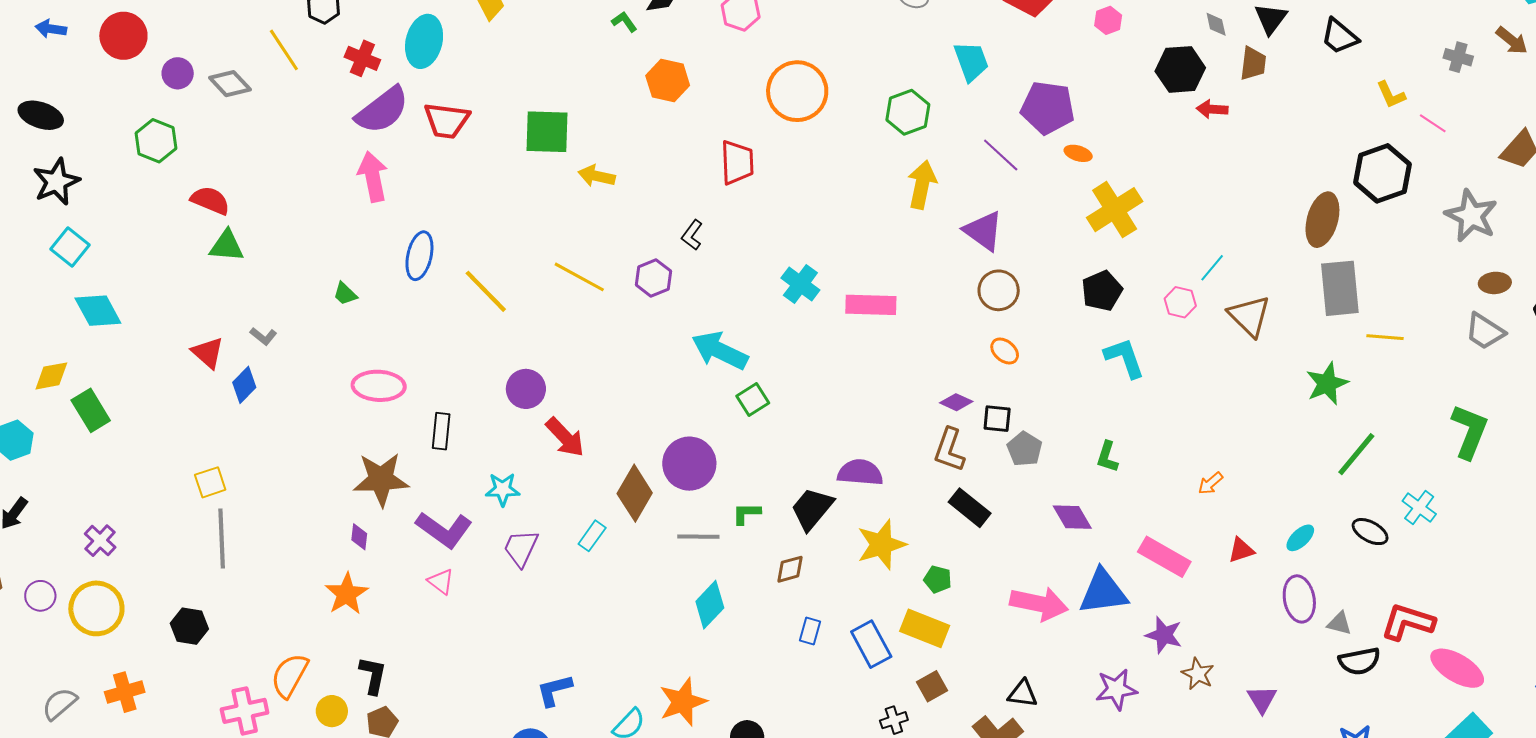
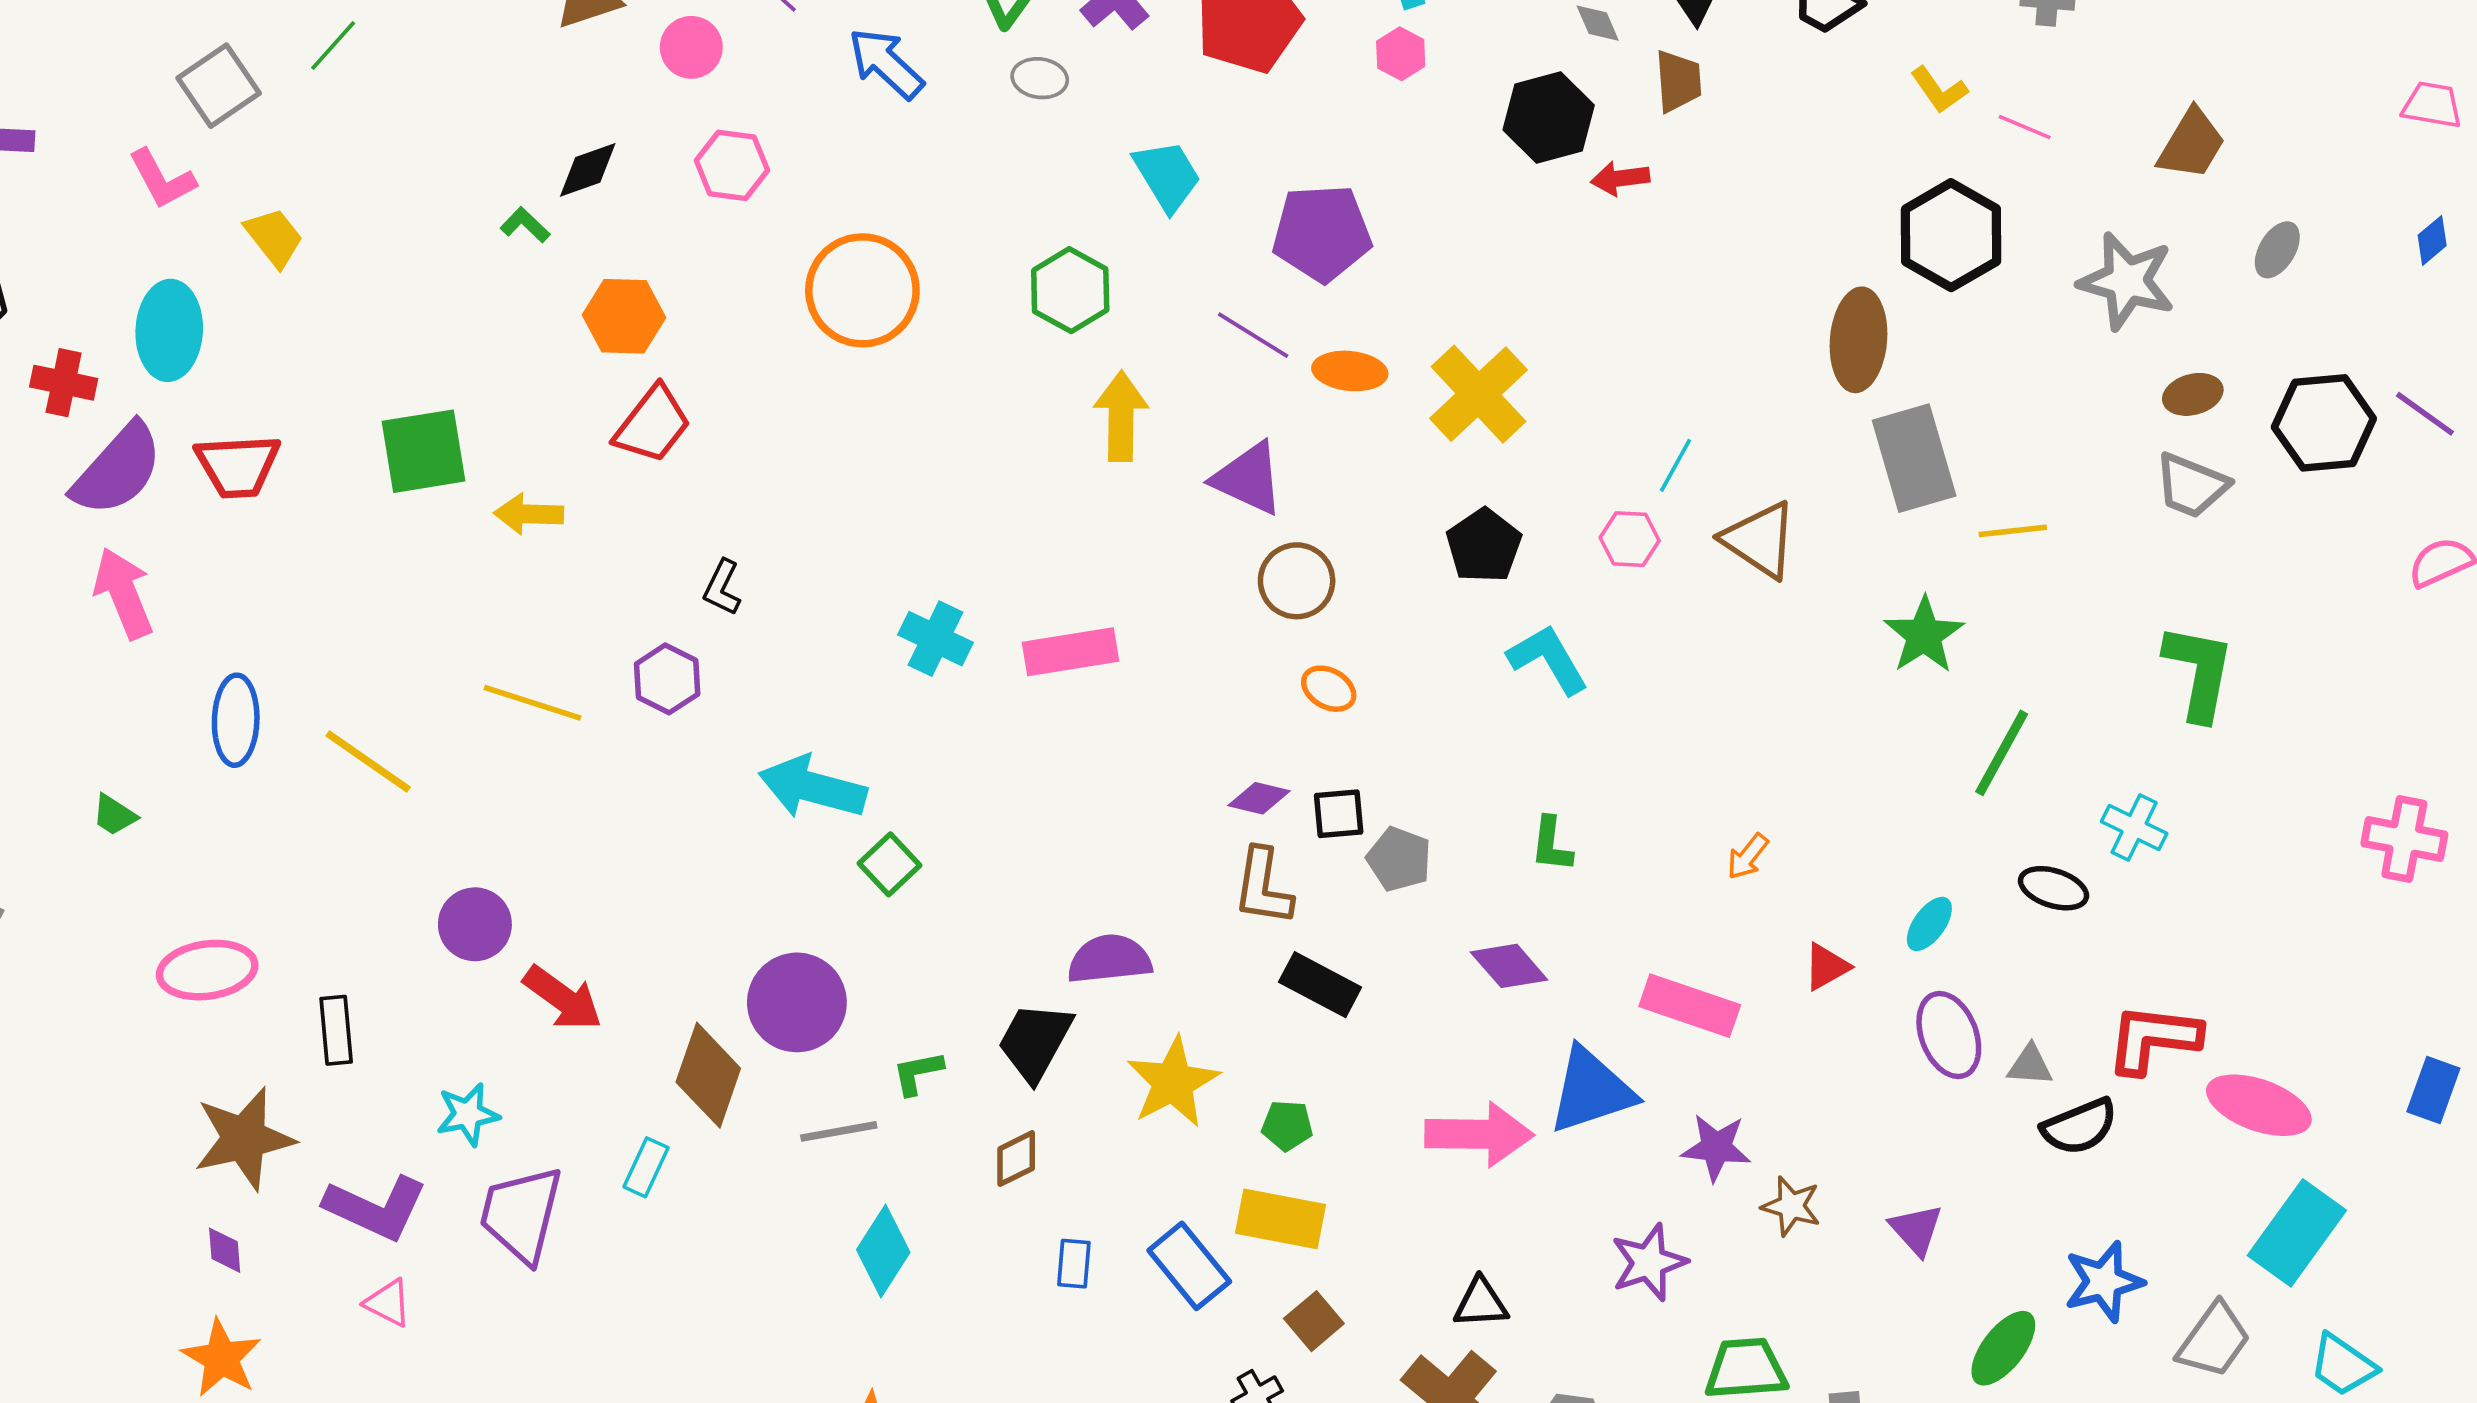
orange ellipse: (1078, 153) -> (1350, 371), moved, size x1.4
red trapezoid: (737, 162) -> (652, 424), moved, turned 51
purple trapezoid: (521, 548) -> (521, 1214), size x1.4

